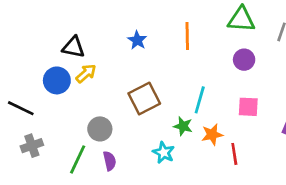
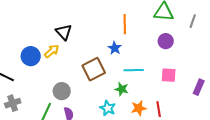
blue star: (137, 40) -> (115, 48), moved
black triangle: (73, 47) -> (64, 32), moved, turned 36
cyan line: (200, 100) -> (134, 70), turned 72
orange star: (212, 135) -> (139, 108), moved

